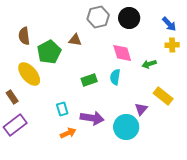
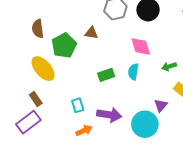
green arrow: (149, 64) -> (169, 66), moved
brown rectangle: (12, 97) -> (36, 99), moved

